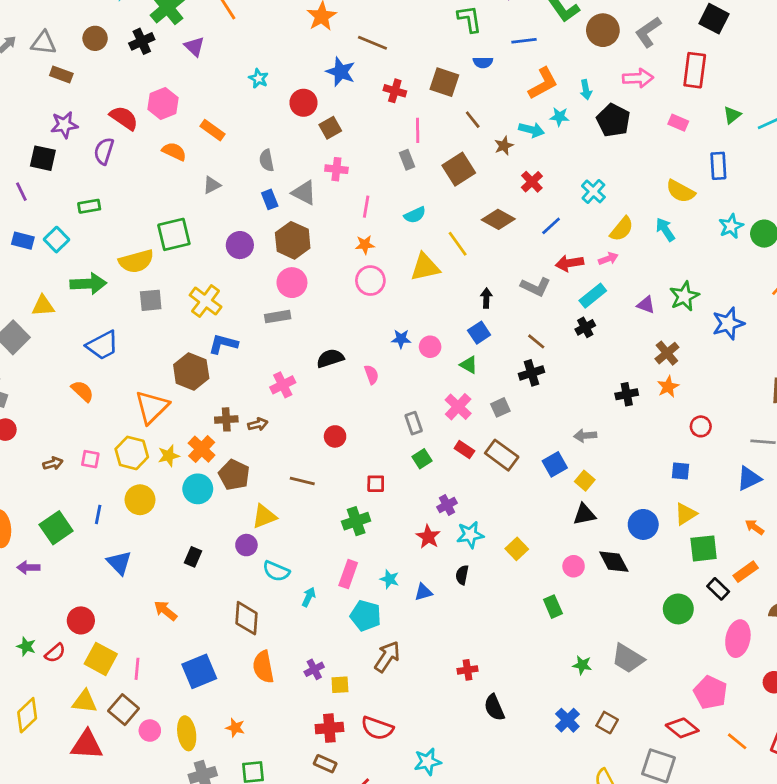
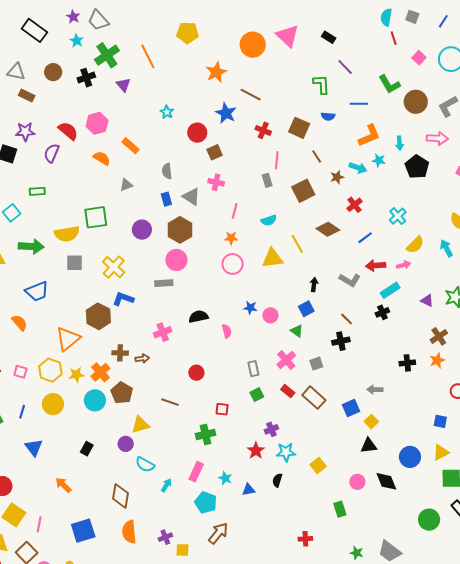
red cross: (467, 670) -> (305, 539), moved

